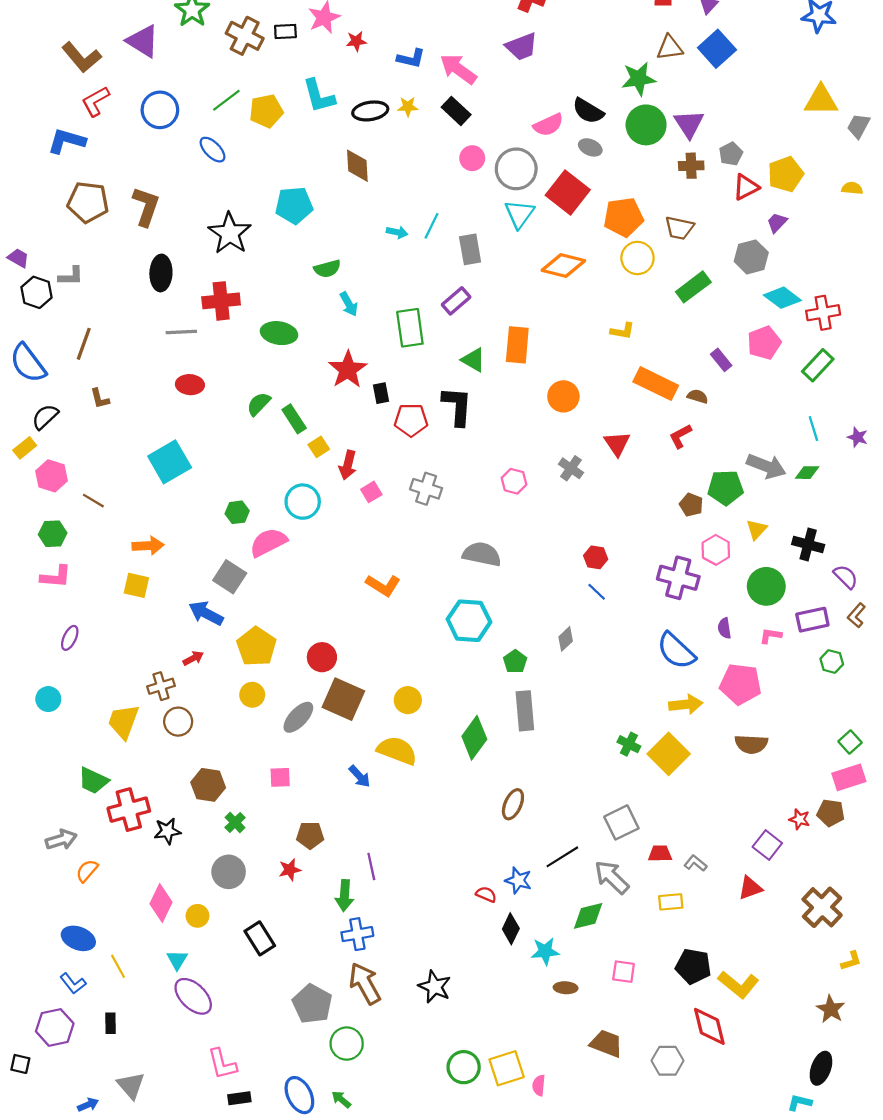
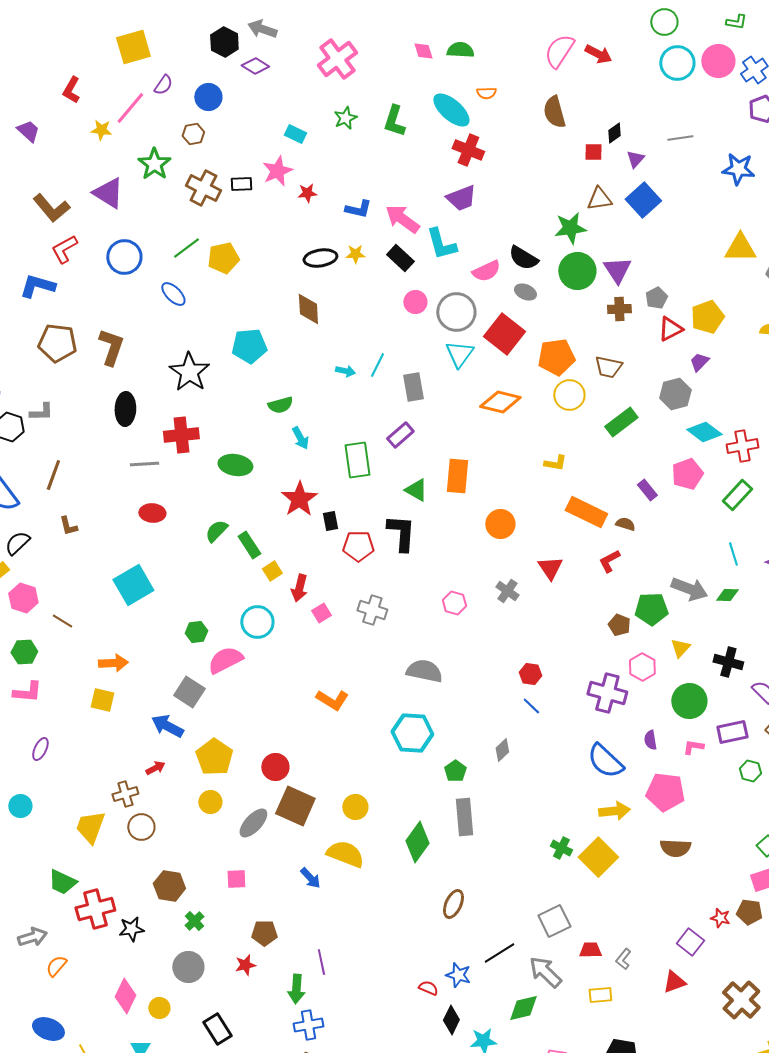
cyan L-shape: (319, 96) -> (441, 244), moved
gray L-shape: (695, 863) -> (623, 959), turned -90

